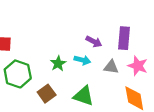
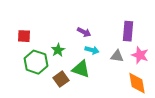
purple arrow: (94, 42) -> (84, 32), moved
green star: (58, 64) -> (58, 50), moved
green triangle: (83, 96) -> (81, 69), moved

